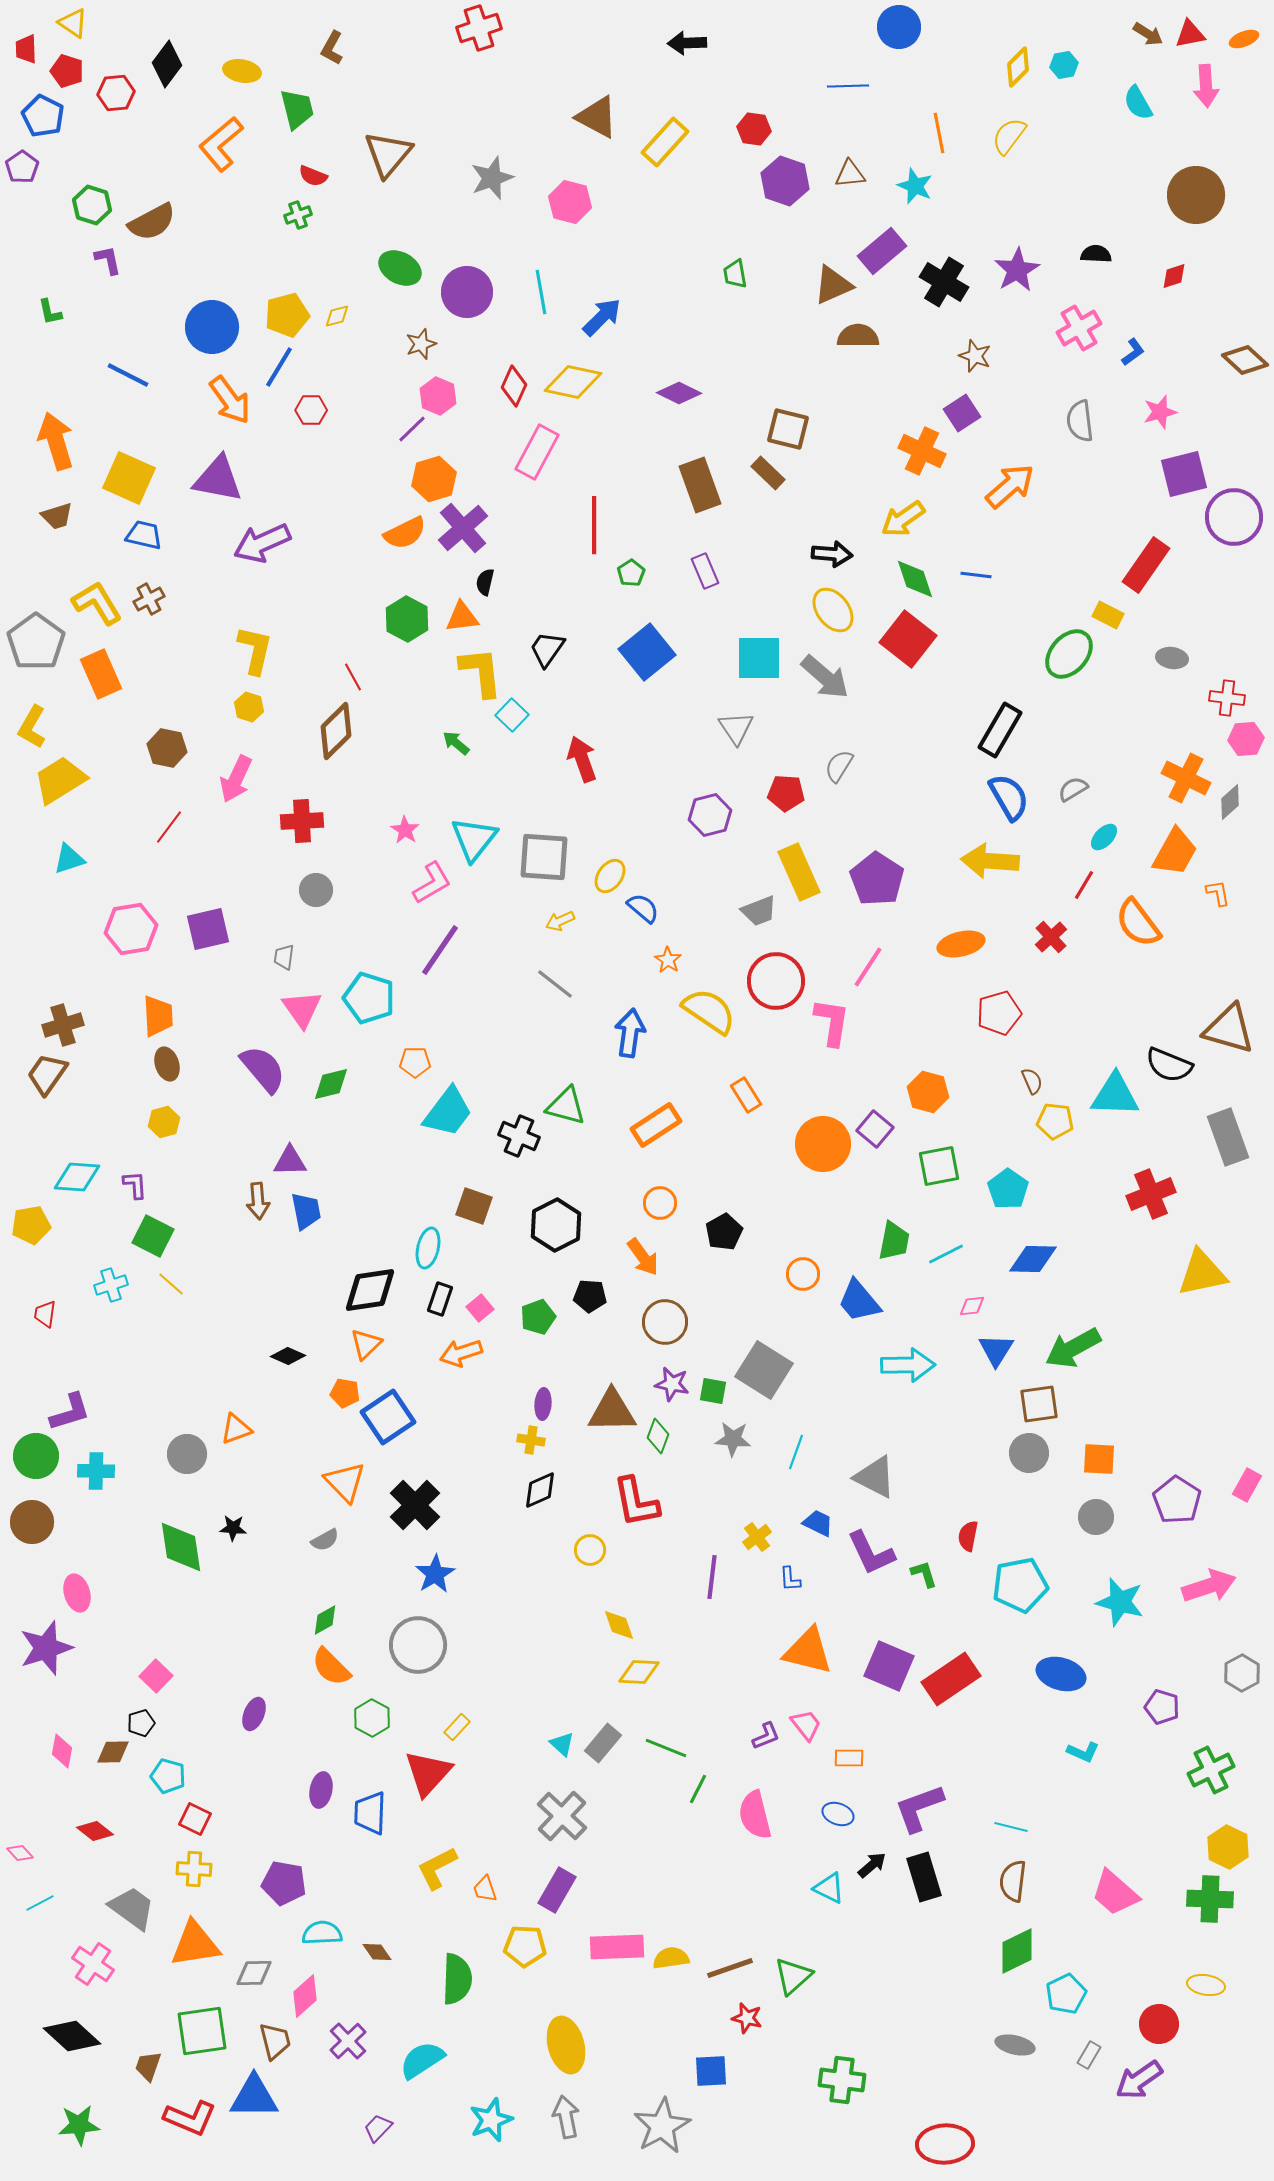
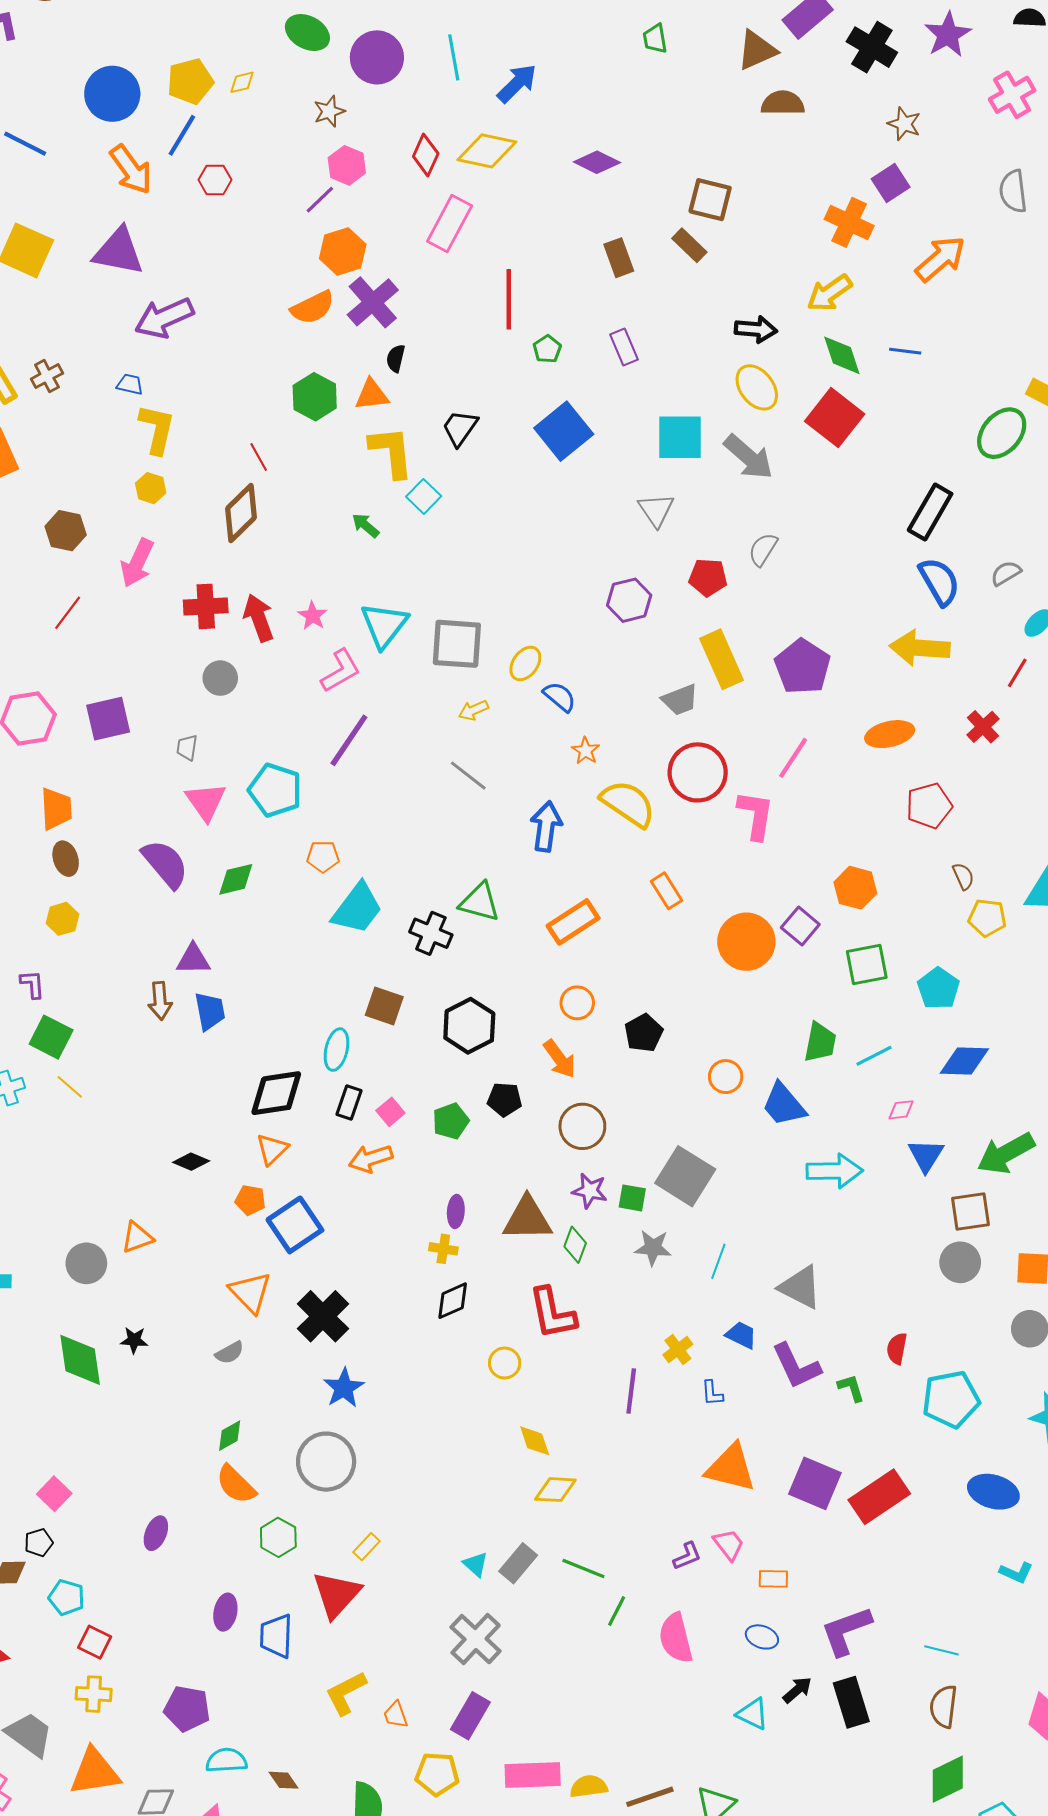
brown rectangle: (700, 485) -> (619, 258), size x0.7
blue trapezoid: (144, 535) -> (130, 384), moved, size x0.7
red arrow: (582, 759) -> (259, 618), moved

